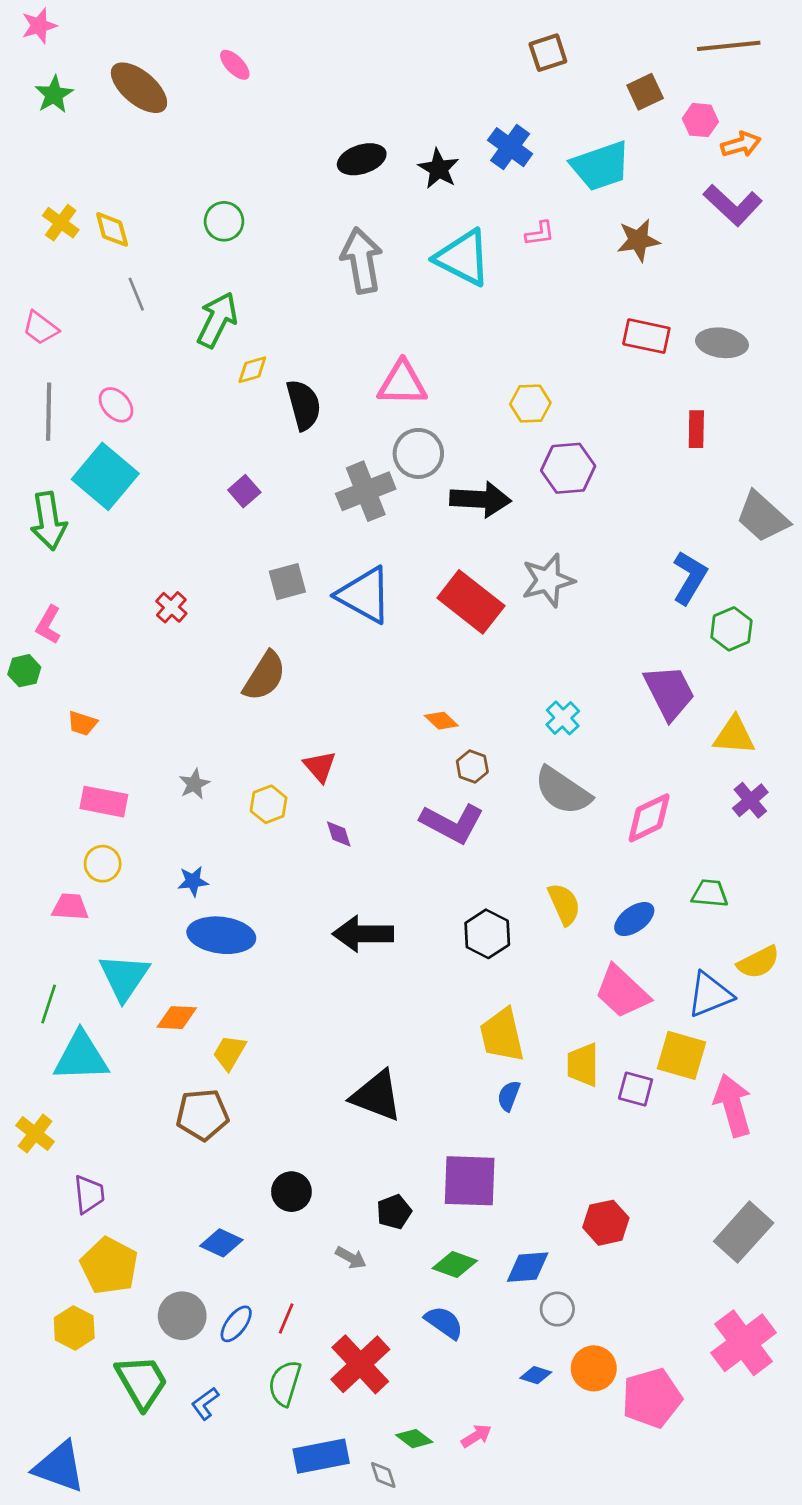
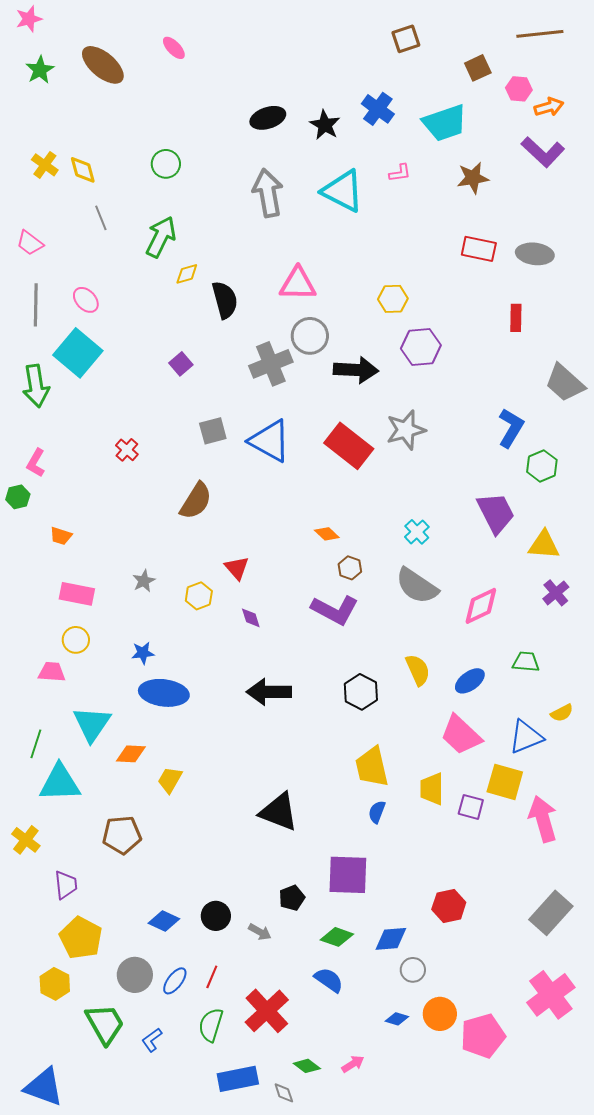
yellow semicircle: (758, 962) -> (562, 713), size x0.7
brown pentagon: (202, 1115) -> (122, 835), moved
black circle: (291, 1192) -> (216, 916), moved

